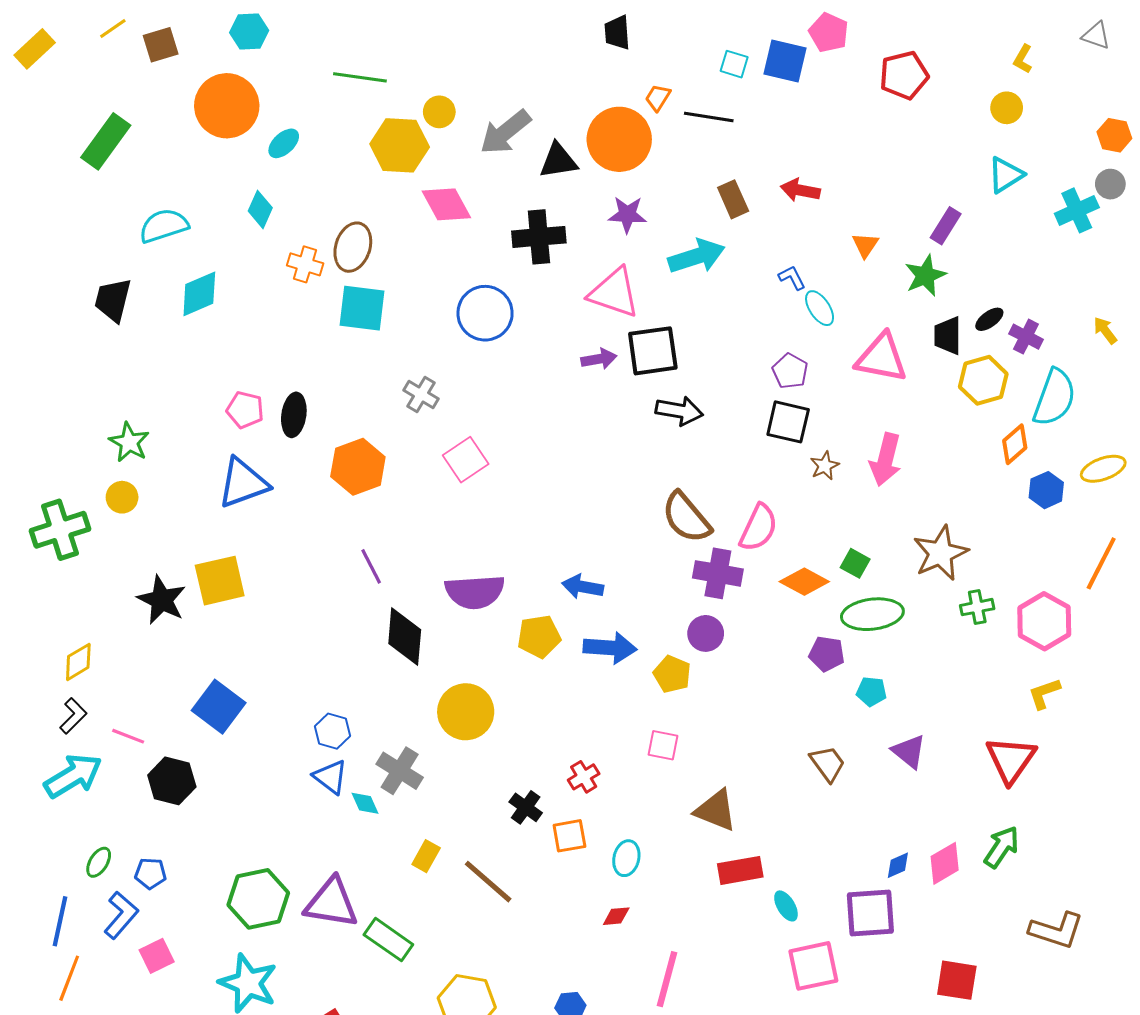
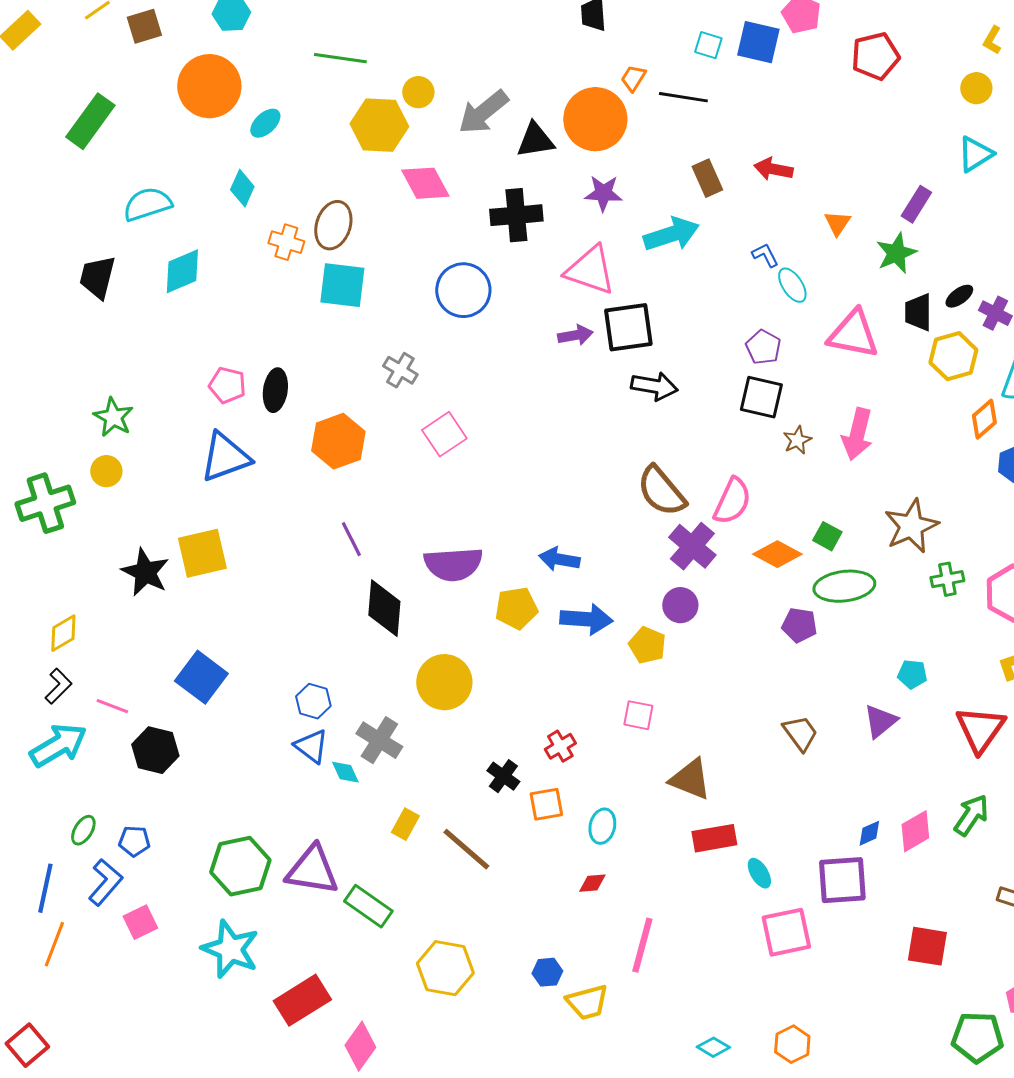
purple cross: (718, 573) -> (692, 546), turned 30
cyan pentagon: (871, 691) -> (912, 674), moved
purple triangle: (909, 751) -> (880, 721), turned 42

